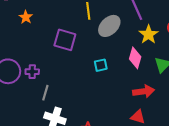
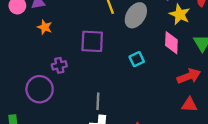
purple cross: (32, 72) -> (59, 65), moved
gray line: (45, 93) -> (98, 101), moved

